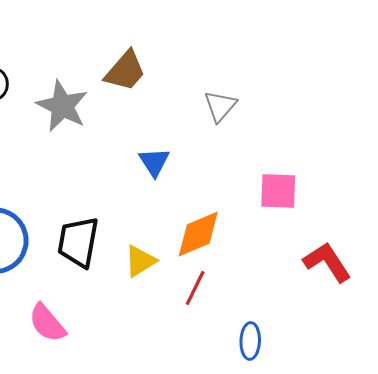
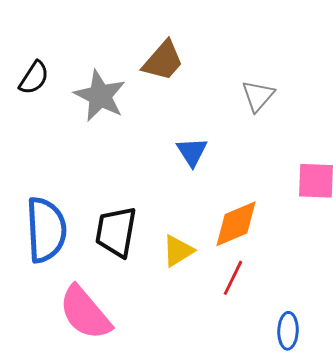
pink semicircle: (47, 323) -> (85, 313), size x1.4

